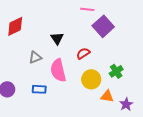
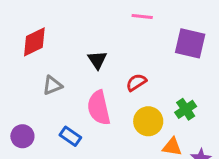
purple square: (103, 26) -> (190, 43), moved, turned -35
gray triangle: (35, 57) -> (52, 85), moved
blue rectangle: (39, 89) -> (70, 136), turned 32

